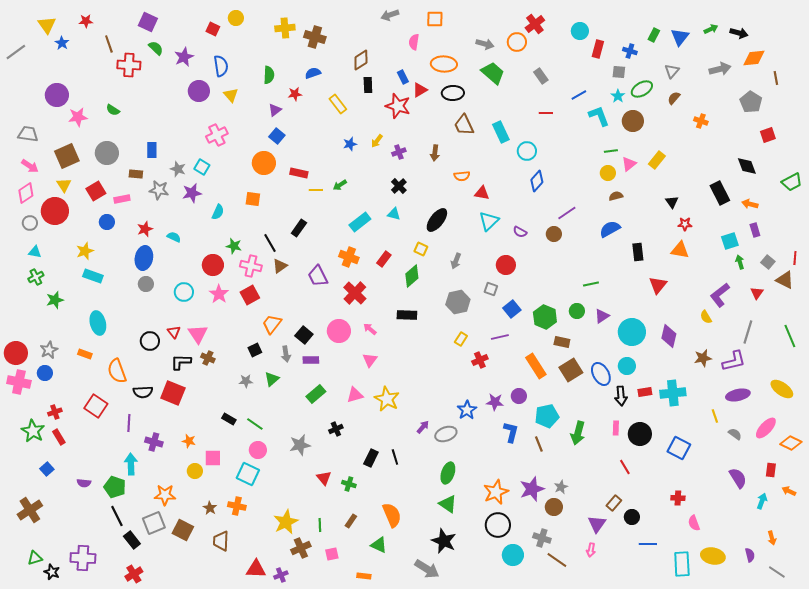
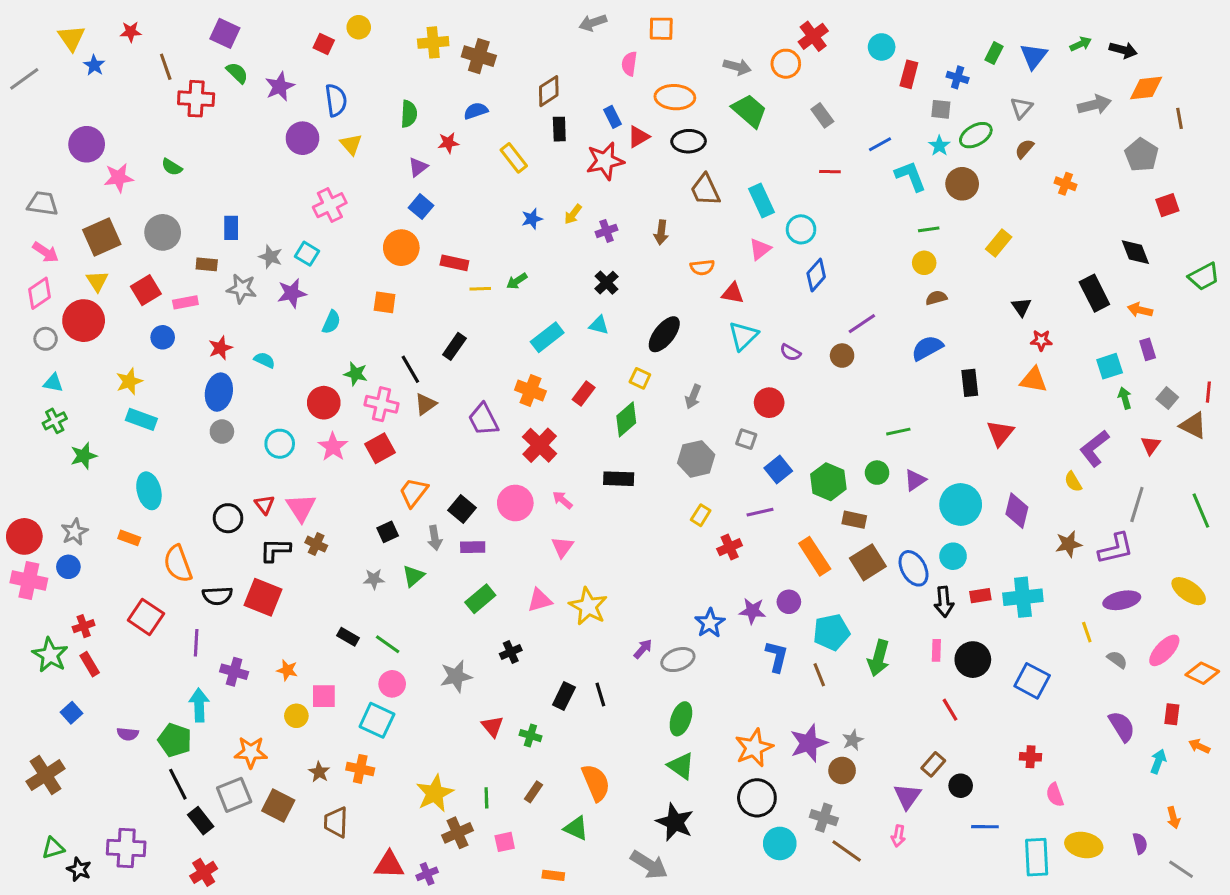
red star: (398, 106) -> (605, 161), turned -30
pink triangle: (629, 164) -> (760, 249), moved

